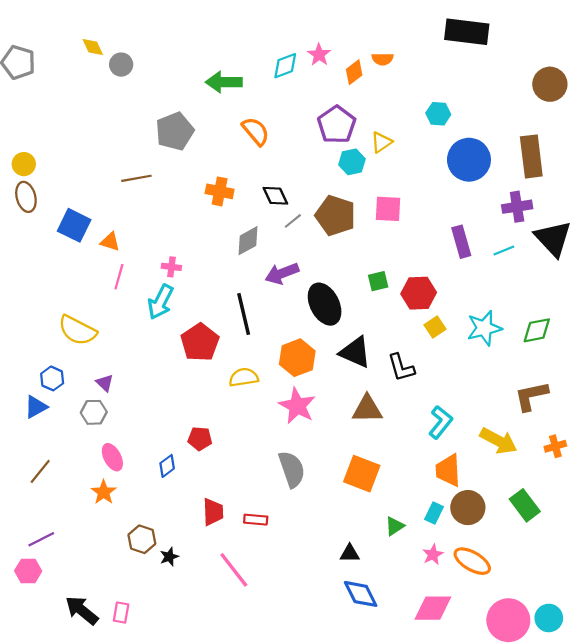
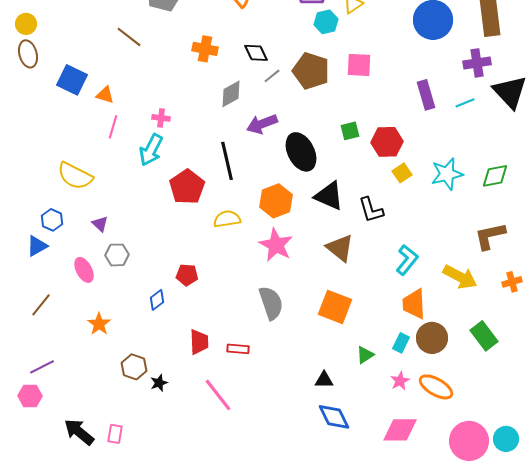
brown line: (136, 178) -> (129, 37), turned 48
brown triangle: (367, 409) -> (340, 248), turned 40
gray hexagon: (94, 412) -> (117, 255), moved
pink ellipse: (112, 457) -> (84, 270), moved

